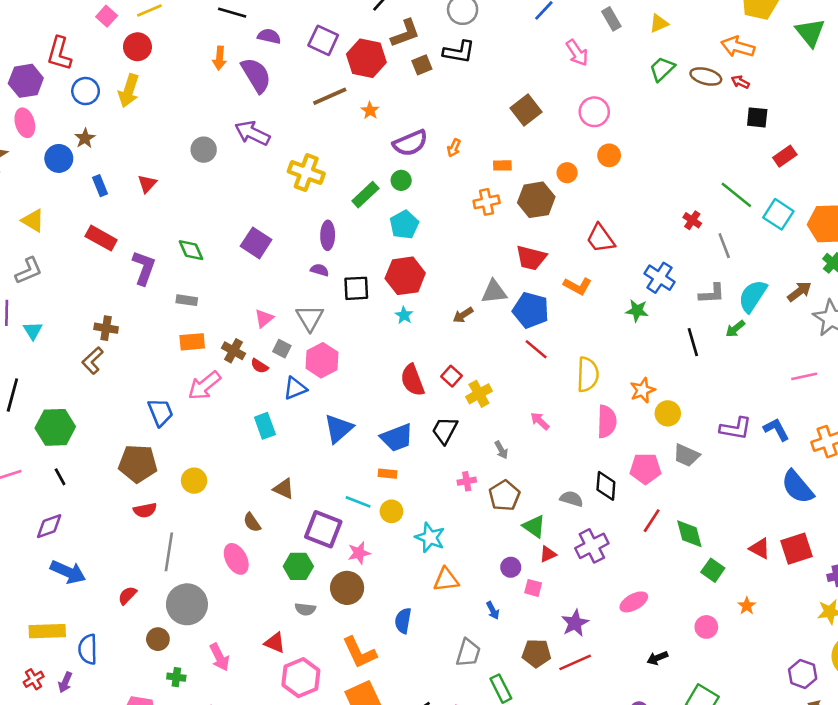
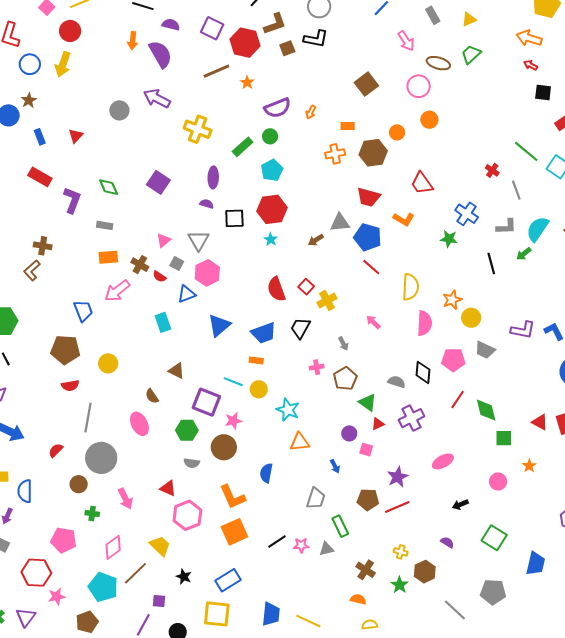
brown ellipse: (706, 76) -> (438, 63), moved
green square: (713, 570) -> (504, 438), turned -36

